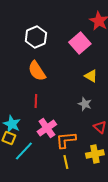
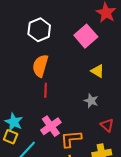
orange semicircle: (37, 71) -> (40, 66), turned 50
red line: (36, 101) -> (46, 90), moved

